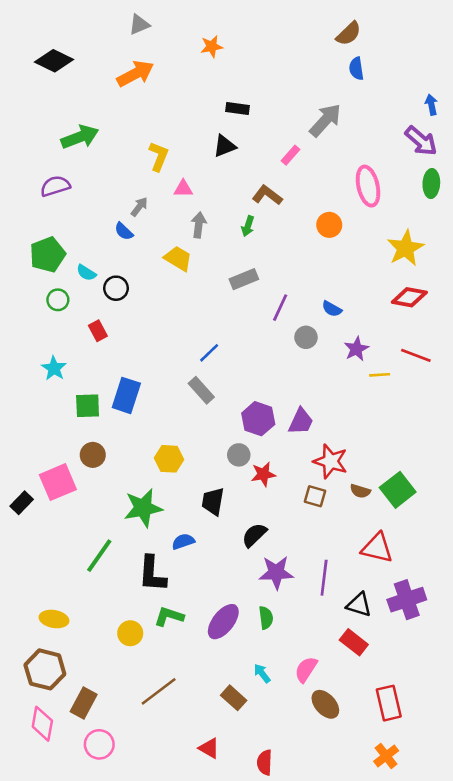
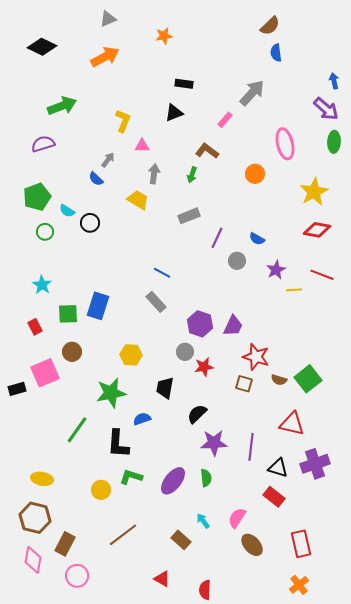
red rectangle: (98, 331) -> (35, 327), moved
blue line: (209, 353) -> (162, 273), turned 72
black rectangle: (22, 503) -> (17, 389), turned 30

